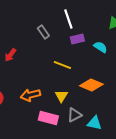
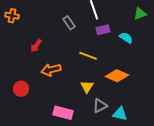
orange arrow: (30, 95) -> (51, 70), moved
pink rectangle: (48, 118) -> (63, 113), moved

